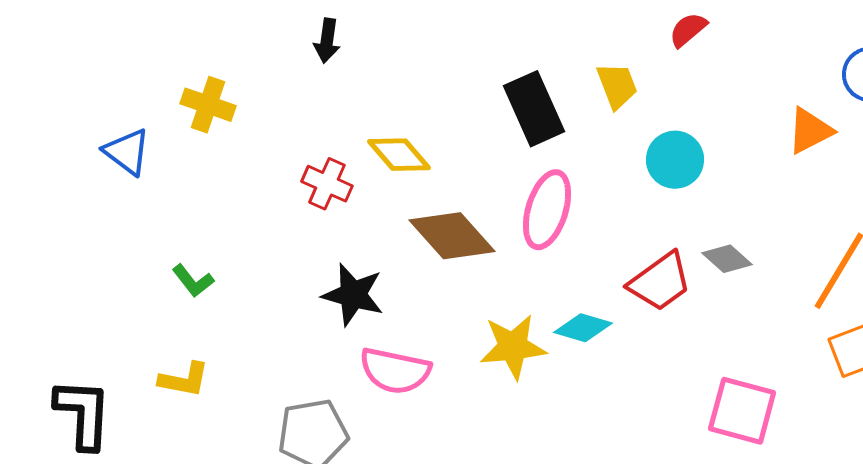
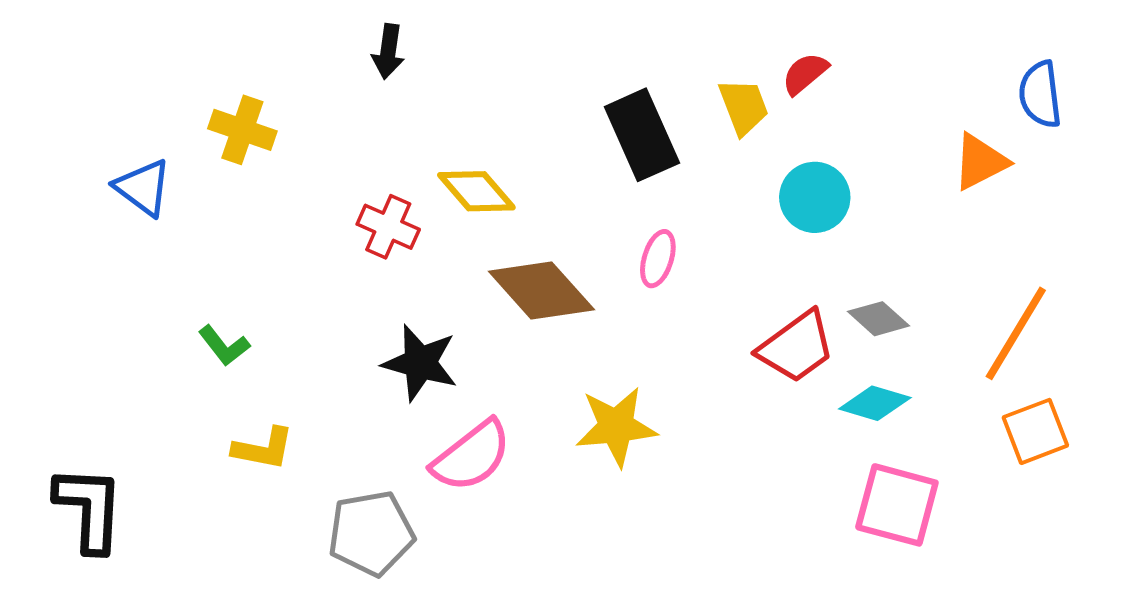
red semicircle: (688, 30) -> (805, 74), moved
pink ellipse: (547, 210) -> (658, 259), size x0.6
cyan diamond: (583, 328) -> (875, 403), moved
pink semicircle: (395, 371) -> (472, 456), turned -50
yellow L-shape: (184, 380) -> (263, 449), moved

